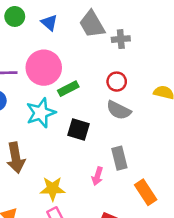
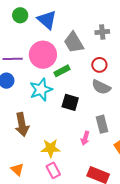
blue triangle: (49, 23) -> (47, 20), size x1.5
gray trapezoid: (92, 24) -> (74, 42), moved

